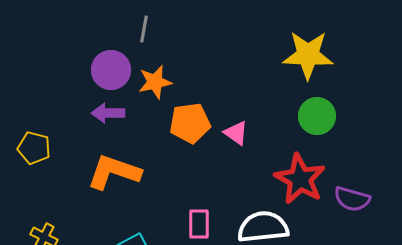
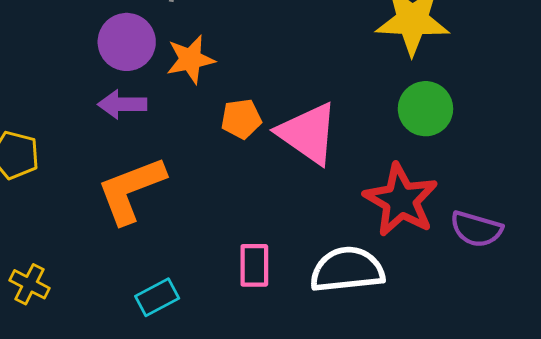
orange pentagon: (190, 123) -> (241, 119), size x0.7
pink triangle: (236, 133) -> (308, 133), size x1.8
orange L-shape: (114, 172) -> (131, 190), turned -40

